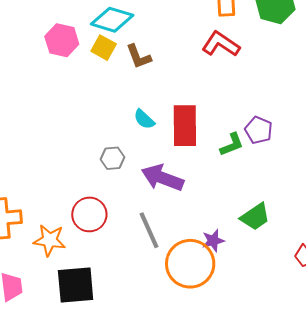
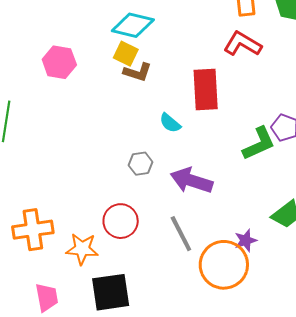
pink hexagon: (62, 40) -> (59, 62), moved
brown L-shape: (139, 56) -> (137, 72), moved, turned -48
red rectangle: (185, 126) -> (206, 90), moved
green L-shape: (232, 145) -> (259, 144), size x1.4

